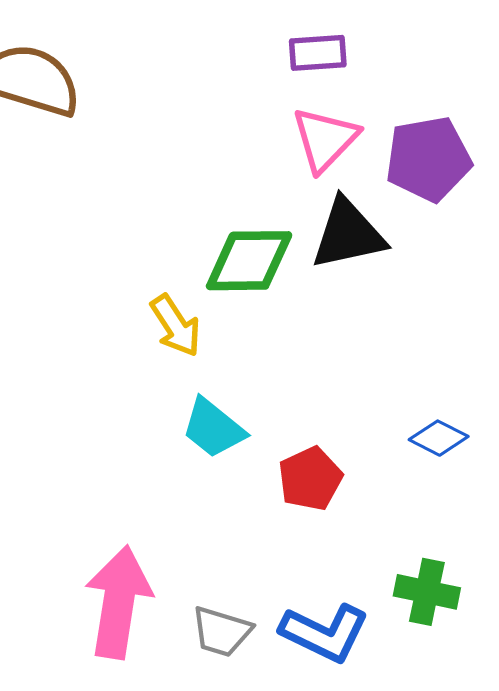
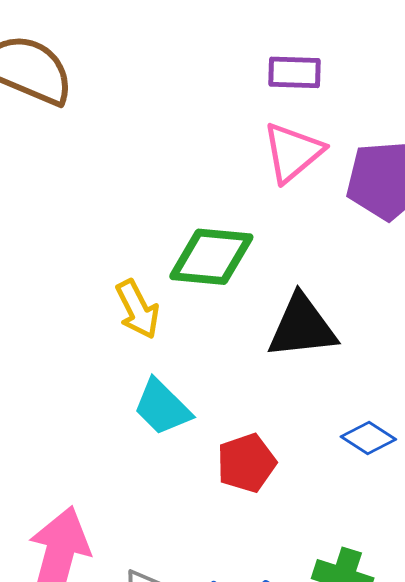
black triangle: (348, 234) -> (302, 327), moved

